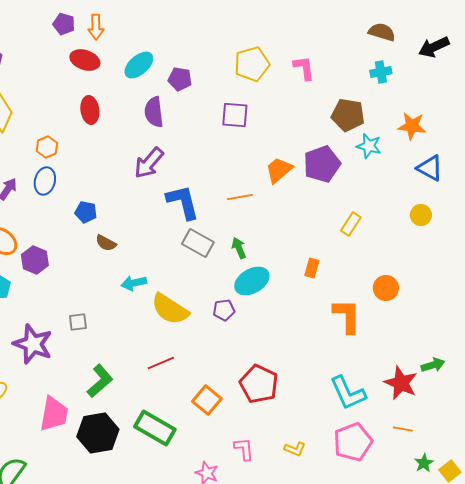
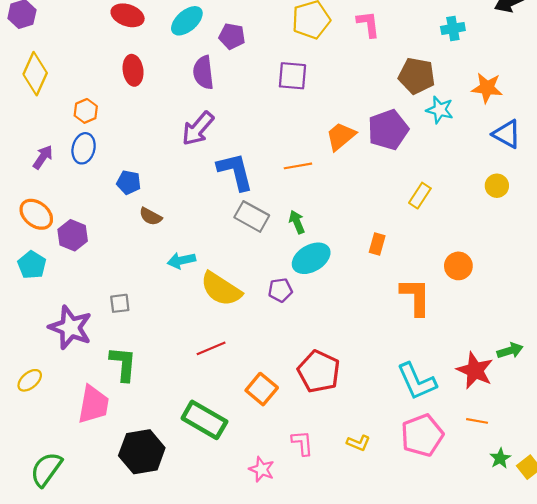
green L-shape: (100, 381) -> (123, 364), moved, turned -44
black hexagon: (98, 433) -> (142, 452), moved

